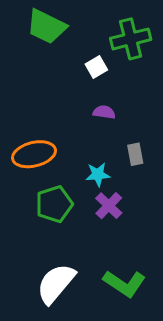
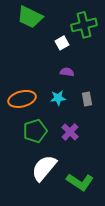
cyan star: (98, 174) -> (58, 98), moved
white semicircle: (56, 283) -> (44, 168), moved

